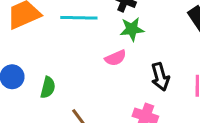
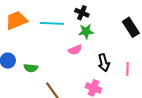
green semicircle: (48, 87) -> (31, 68), turned 80

